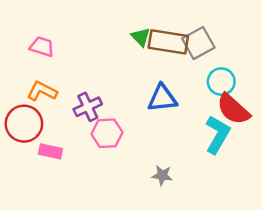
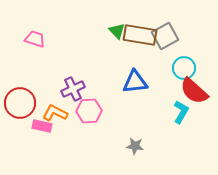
orange L-shape: (42, 91) -> (55, 113), moved
cyan L-shape: (218, 134) -> (181, 112), size x0.7

